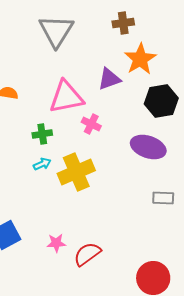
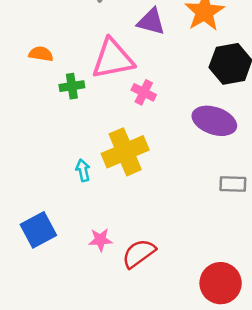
purple triangle: (109, 79) -> (151, 22), moved, turned 35
green cross: (42, 134) -> (72, 86), moved
cyan arrow: (42, 164) -> (83, 170), moved, turned -78

